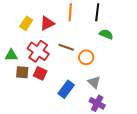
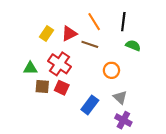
orange line: (70, 12) -> (94, 22), turned -36
brown line: (66, 47) -> (90, 44), moved

